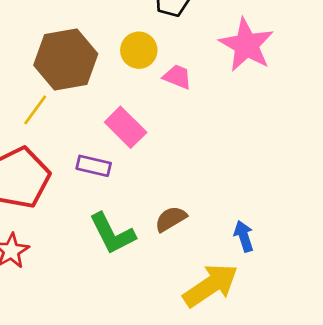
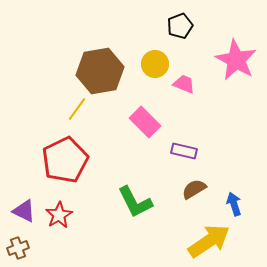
purple rectangle: (94, 166) -> (184, 151), moved
brown semicircle: (171, 219) -> (194, 189), moved

